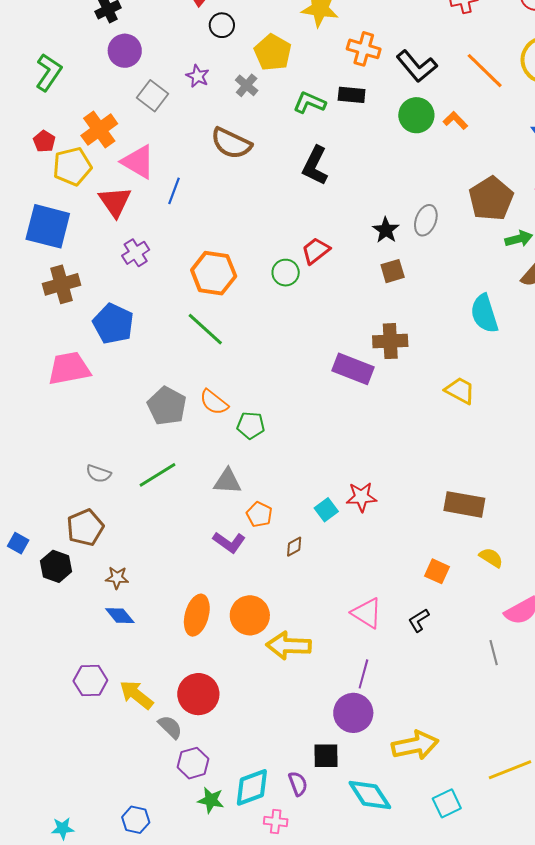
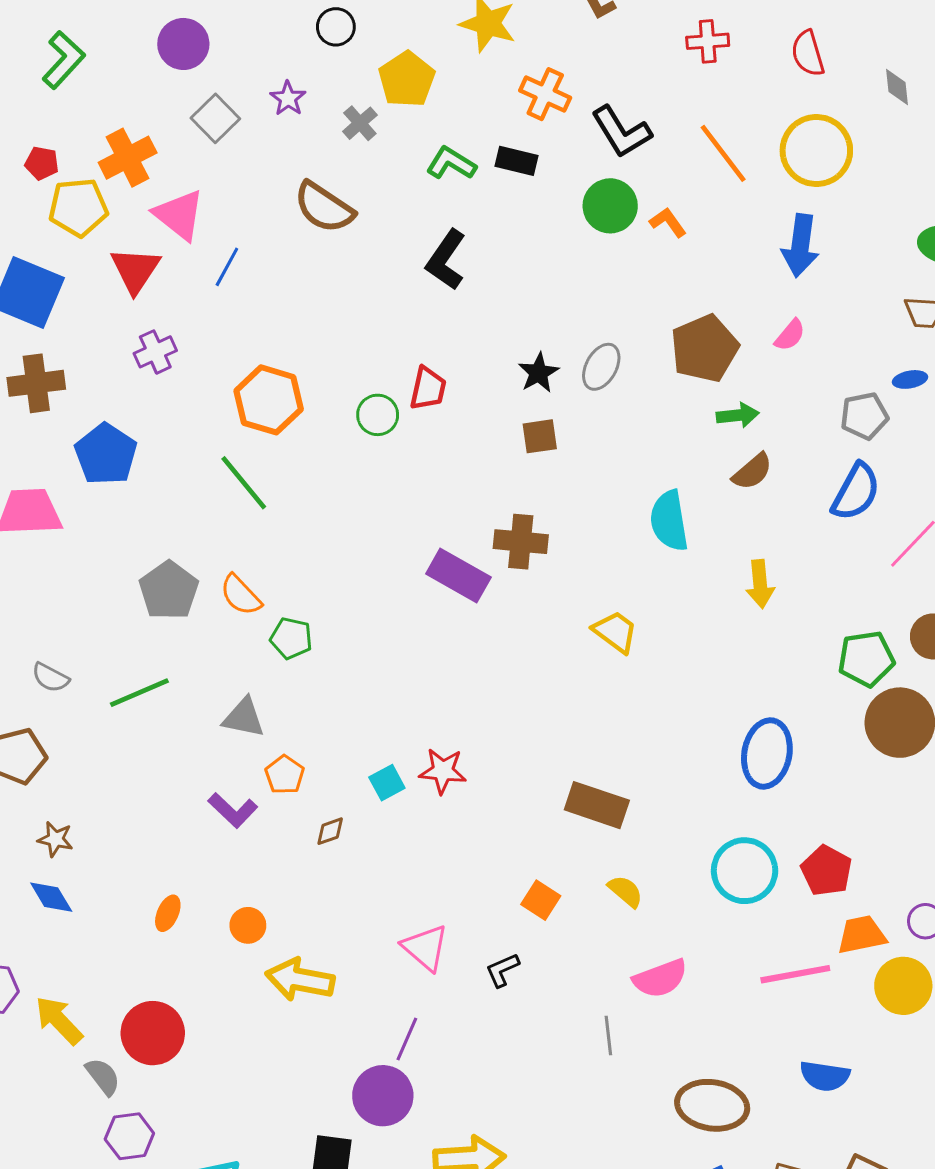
red pentagon: (44, 141) -> (42, 163), turned -30
red trapezoid: (316, 251) -> (428, 389), turned 132
orange ellipse: (197, 615) -> (168, 913), size x0.6
orange circle: (250, 615) -> (248, 925), size x0.6

